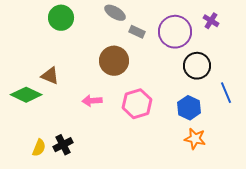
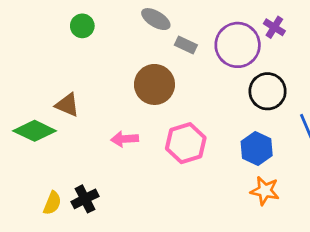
green circle: (61, 18) -> (82, 26), size x0.7
purple cross: (211, 21) -> (274, 27), moved

